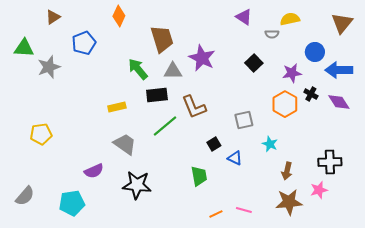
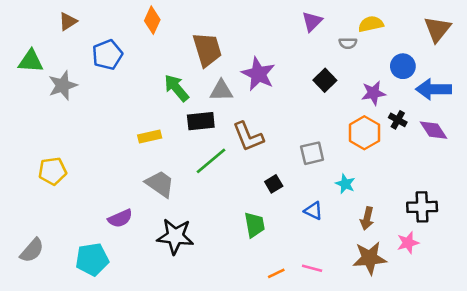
purple triangle: (244, 17) -> (312, 21), turned 42
blue triangle: (235, 158) -> (313, 211), moved

